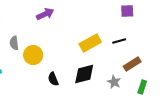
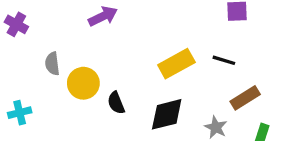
black line: (119, 41) -> (224, 60), turned 32
black semicircle: (53, 79) -> (116, 103), moved

